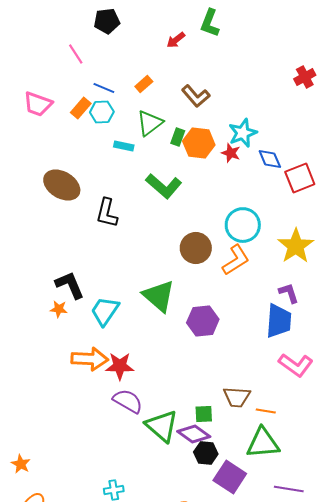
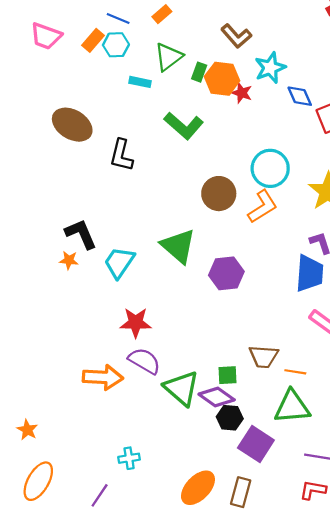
brown L-shape: (196, 96) -> (236, 36), moved
red star: (231, 153) -> (242, 93), moved
orange arrow: (90, 359) -> (103, 377), moved

